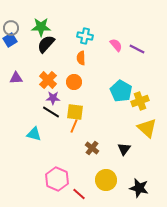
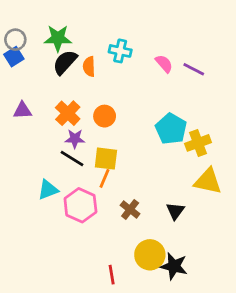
orange semicircle: (81, 58) -> (89, 67), moved
yellow triangle: (147, 128) -> (208, 181), turned -30
cyan triangle: (34, 134) -> (48, 190), turned -35
pink hexagon: (57, 179) -> (80, 205), moved
black star: (139, 188) -> (174, 266), moved
red line: (79, 194) -> (112, 275), turned 40

